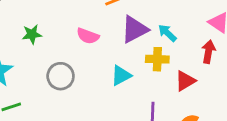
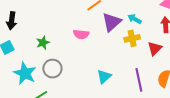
cyan triangle: (121, 75) -> (104, 77), moved
gray circle: (61, 76) -> (52, 69), moved

